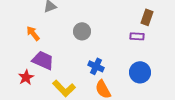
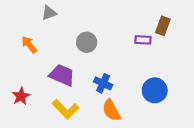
purple rectangle: (137, 36) -> (143, 40), moved
purple trapezoid: (43, 60) -> (62, 75), moved

